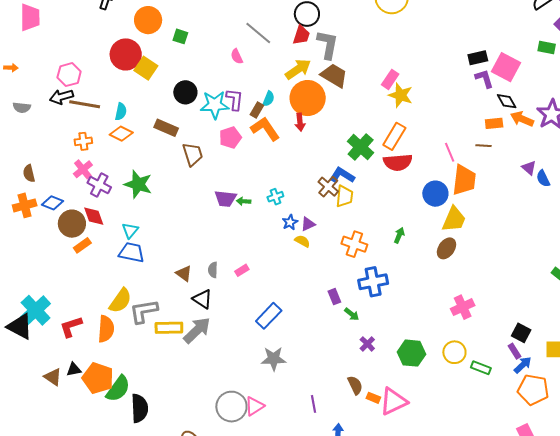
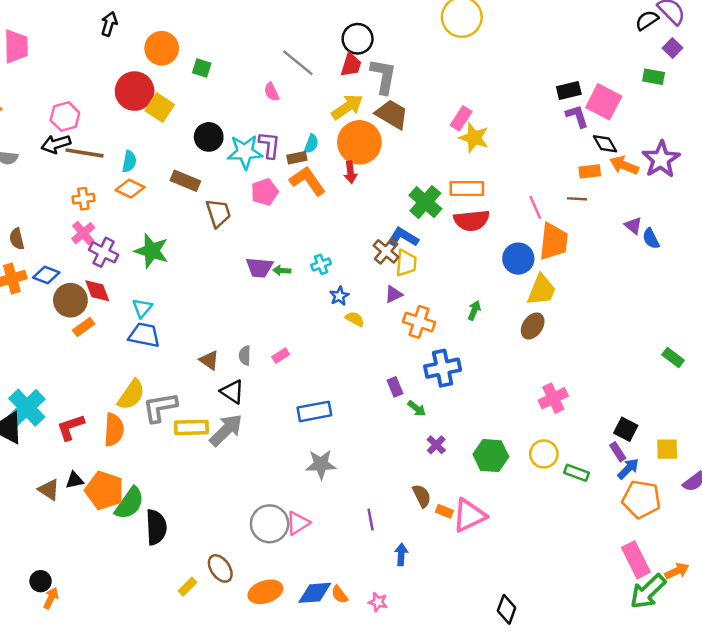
brown rectangle: (257, 110) -> (297, 158), turned 49
orange rectangle: (394, 136) -> (467, 188), turned 60
purple triangle: (308, 224) -> (394, 294), moved
blue rectangle: (269, 316) -> (314, 411), turned 36

